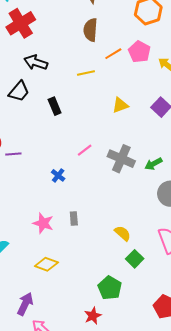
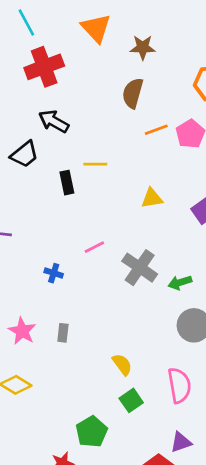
yellow line: (86, 73) -> (95, 164), moved
blue cross: (58, 175) -> (54, 273), turned -32

